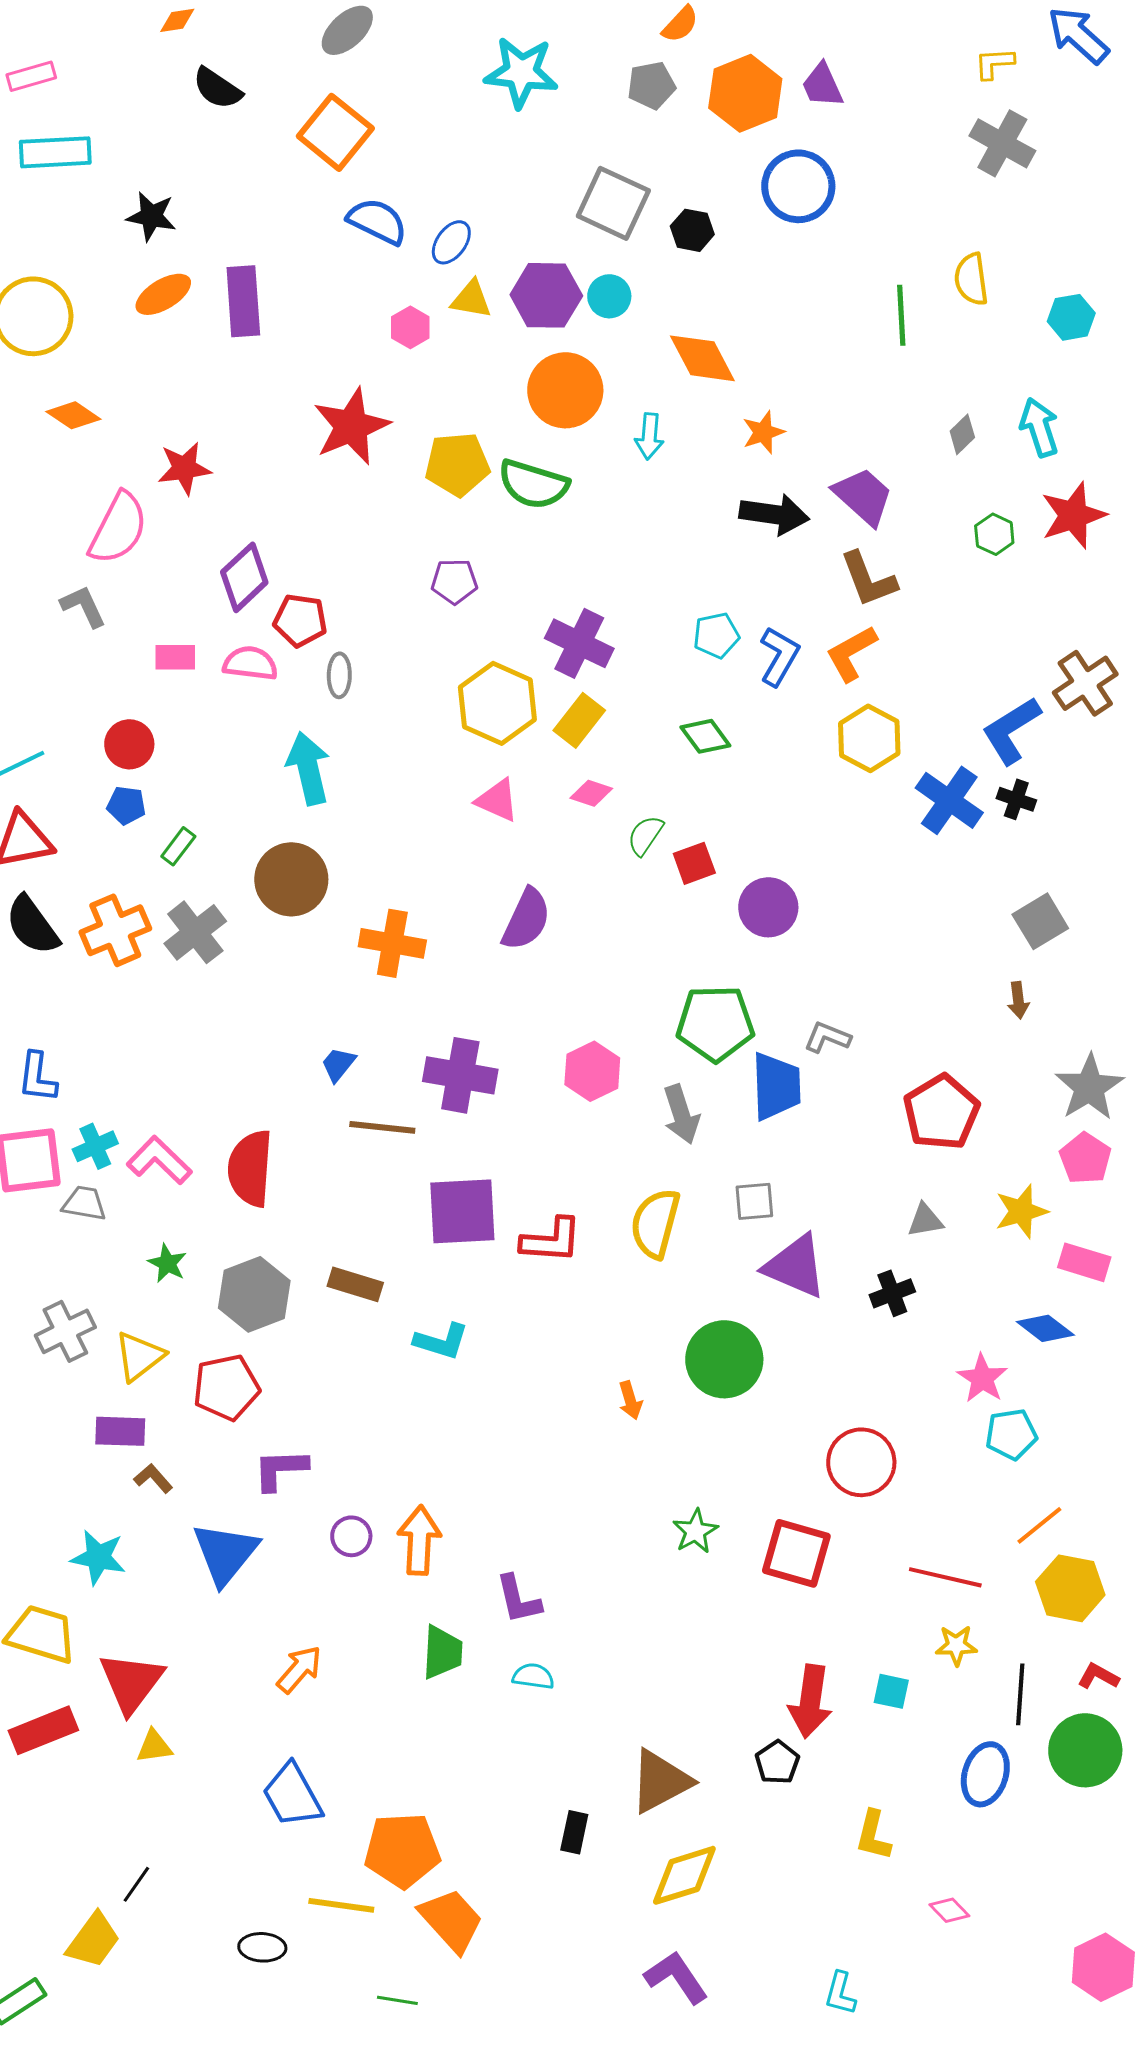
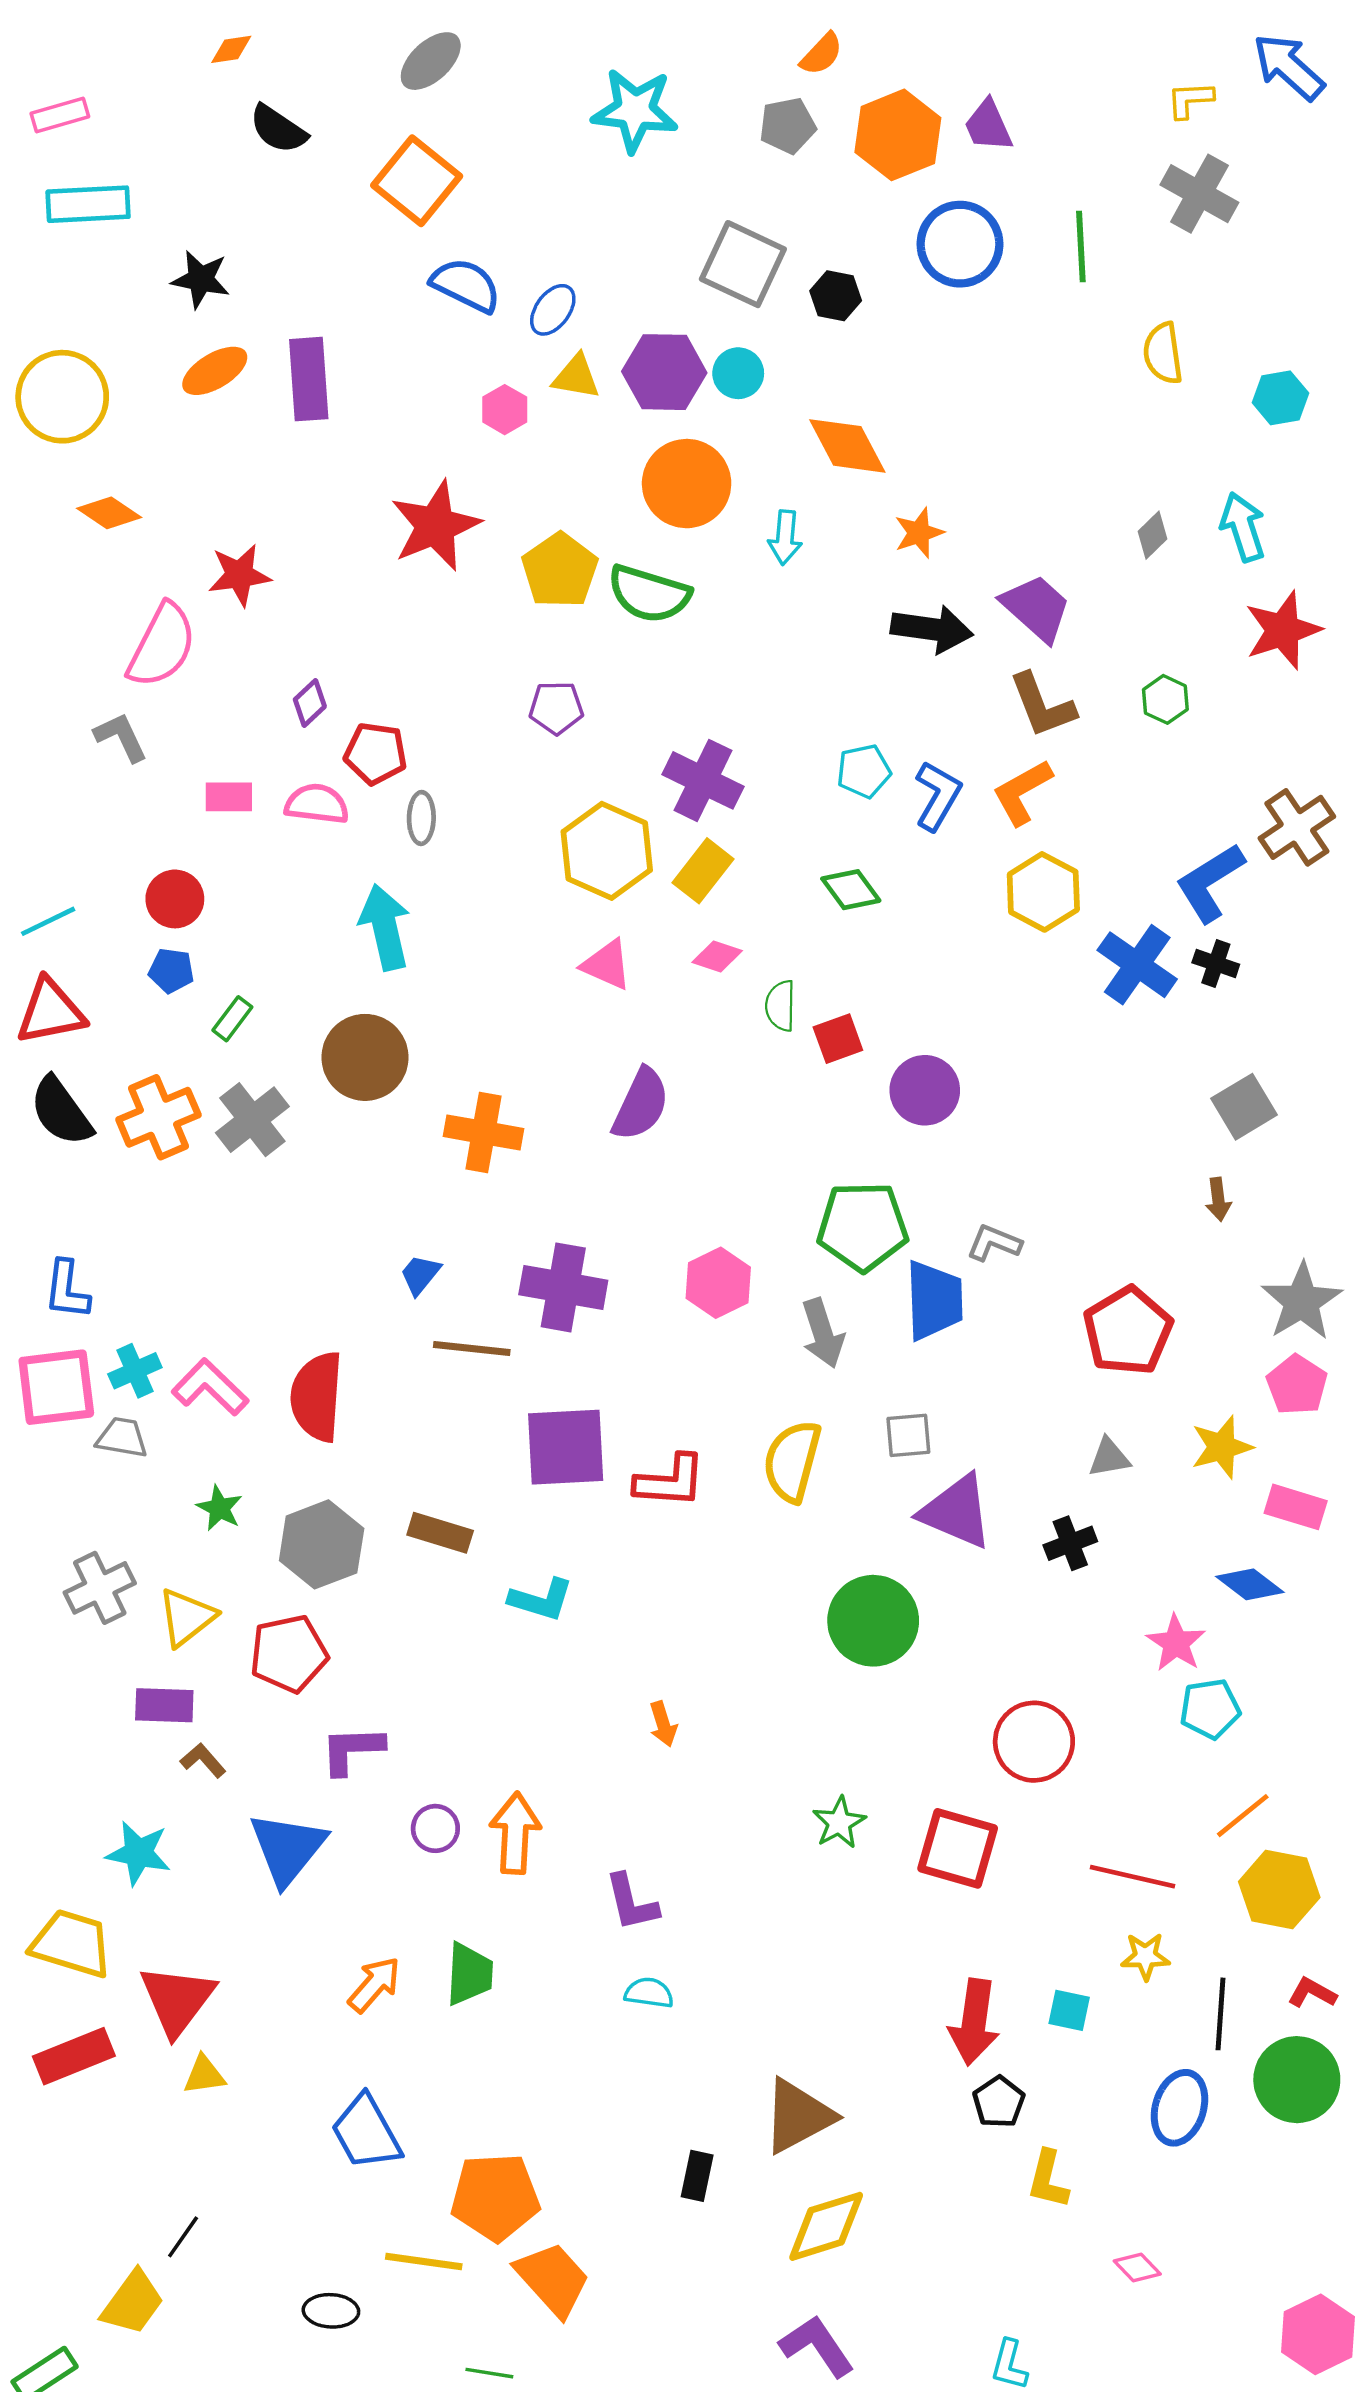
green line: (901, 315) -> (1081, 246), moved
yellow pentagon: (457, 464) -> (560, 570), turned -30
green hexagon: (994, 534) -> (1165, 699), moved
purple diamond: (244, 577) -> (310, 703), size x0.6
green semicircle: (645, 835) -> (780, 1006), turned -33
orange arrow: (630, 1400) -> (663, 1724), moved
green trapezoid: (442, 1652) -> (469, 1974), moved
black pentagon: (777, 1762) -> (999, 2102), moved

